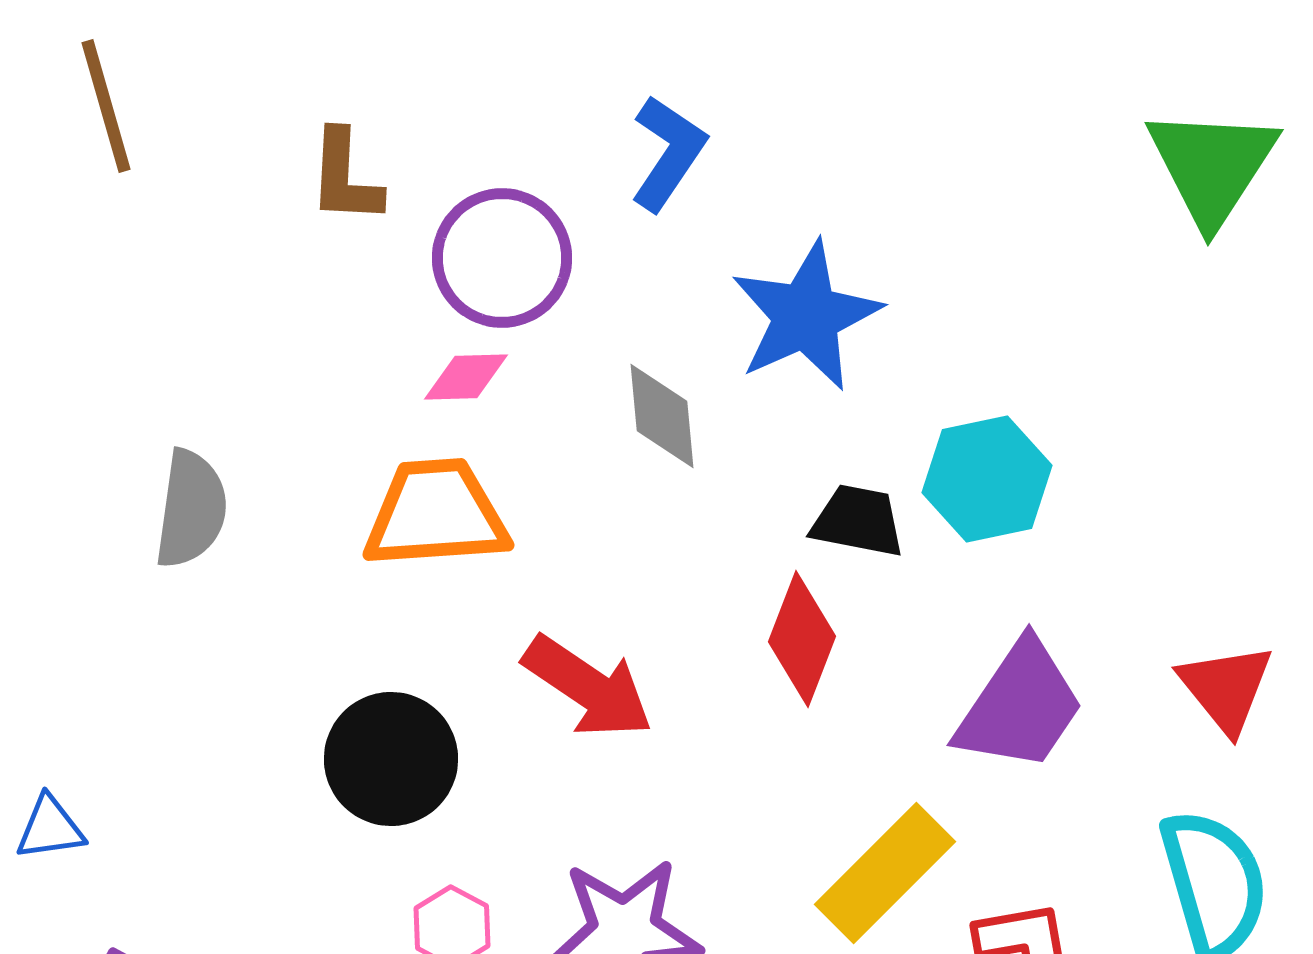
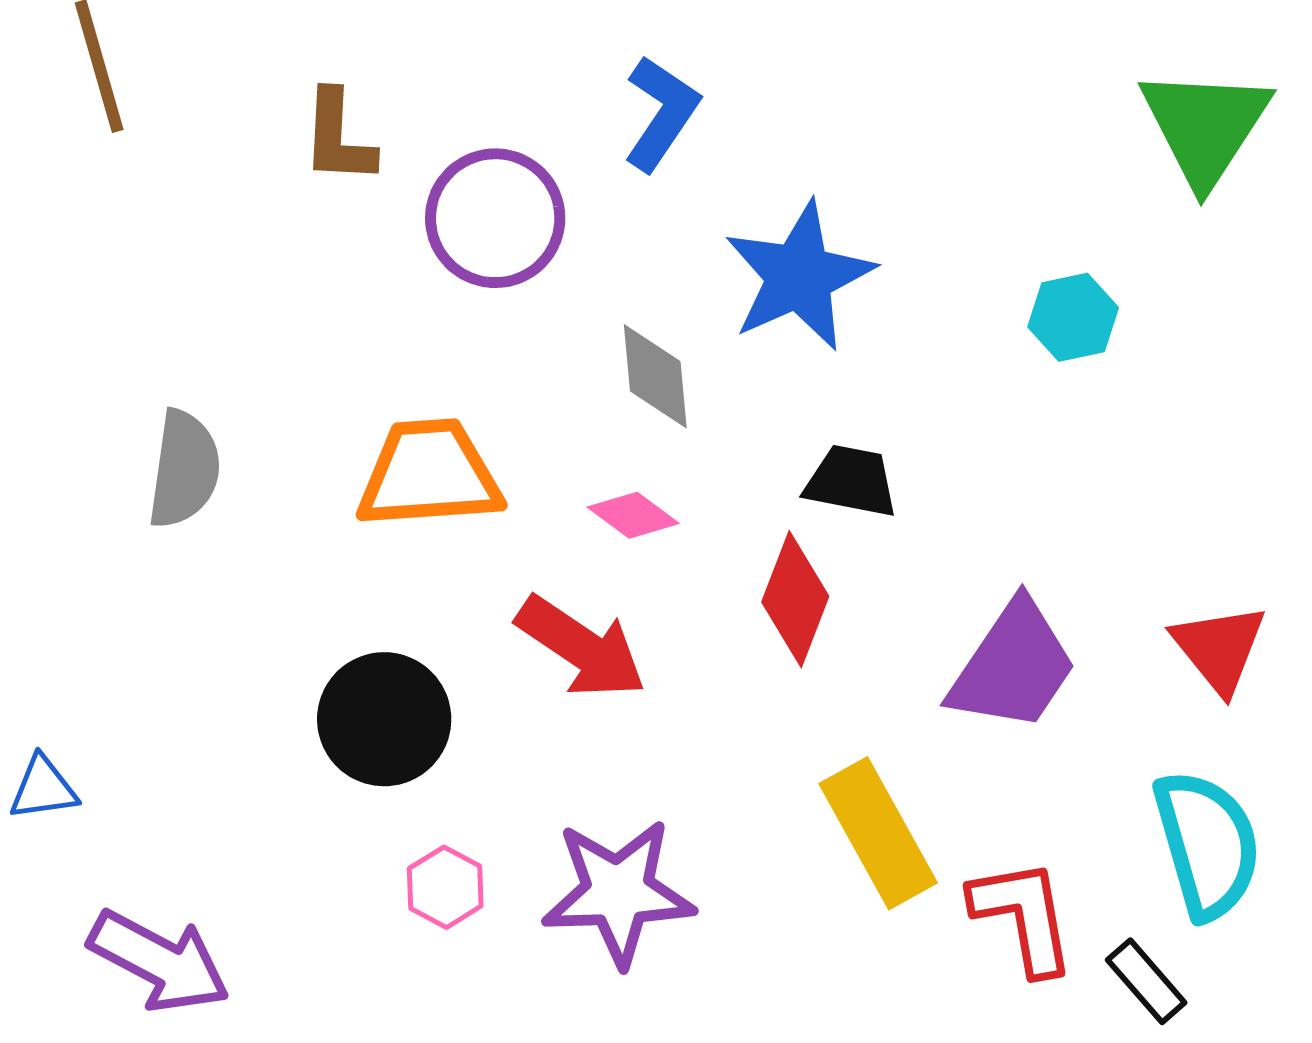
pink diamond: (466, 377) -> (633, 515), moved, turned 38
cyan hexagon: (987, 479) -> (1073, 317), moved, size x0.7
yellow rectangle: (885, 873) -> (878, 833), turned -74

